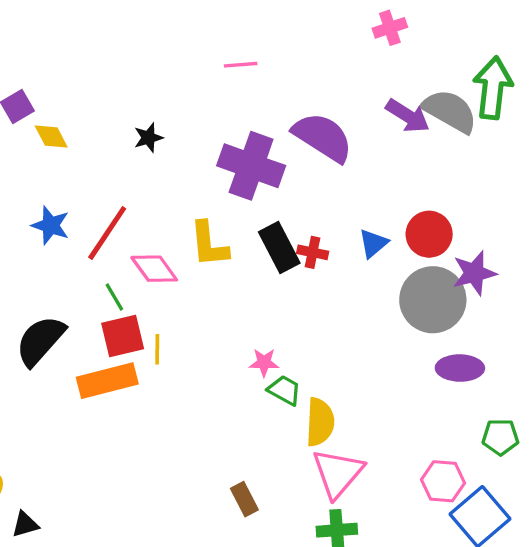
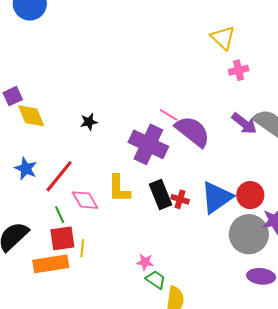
pink line: (241, 65) -> (169, 115), moved, turned 30
yellow diamond: (51, 137) -> (31, 116), size x1.4
blue triangle: (373, 243) -> (217, 197), size x1.8

